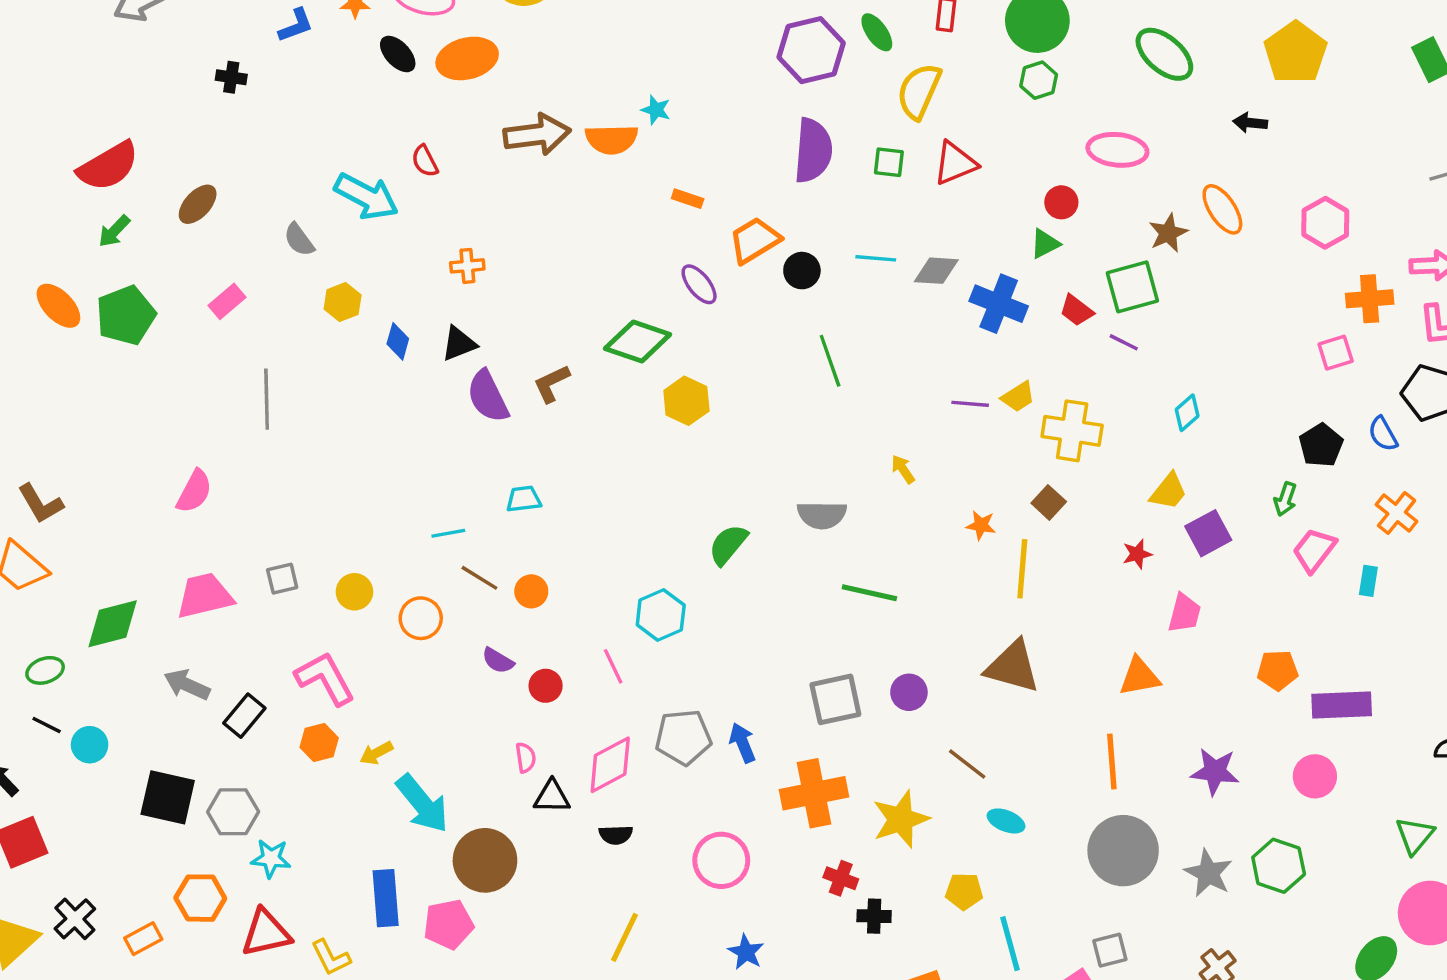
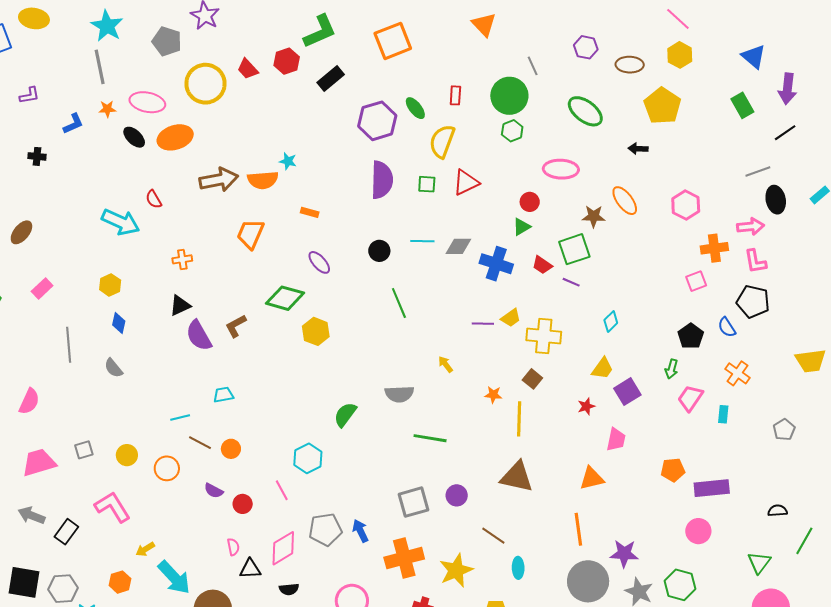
brown star: (1168, 233) -> (594, 216), turned 30
gray semicircle: (299, 240) -> (114, 368), moved
orange trapezoid: (755, 240) -> (250, 234), moved, turned -32
blue diamond: (398, 341) -> (119, 323), moved
orange hexagon: (319, 743) -> (120, 582), moved
purple star: (1215, 772) -> (624, 554), moved
cyan ellipse: (1006, 821) -> (518, 568), turned 70

